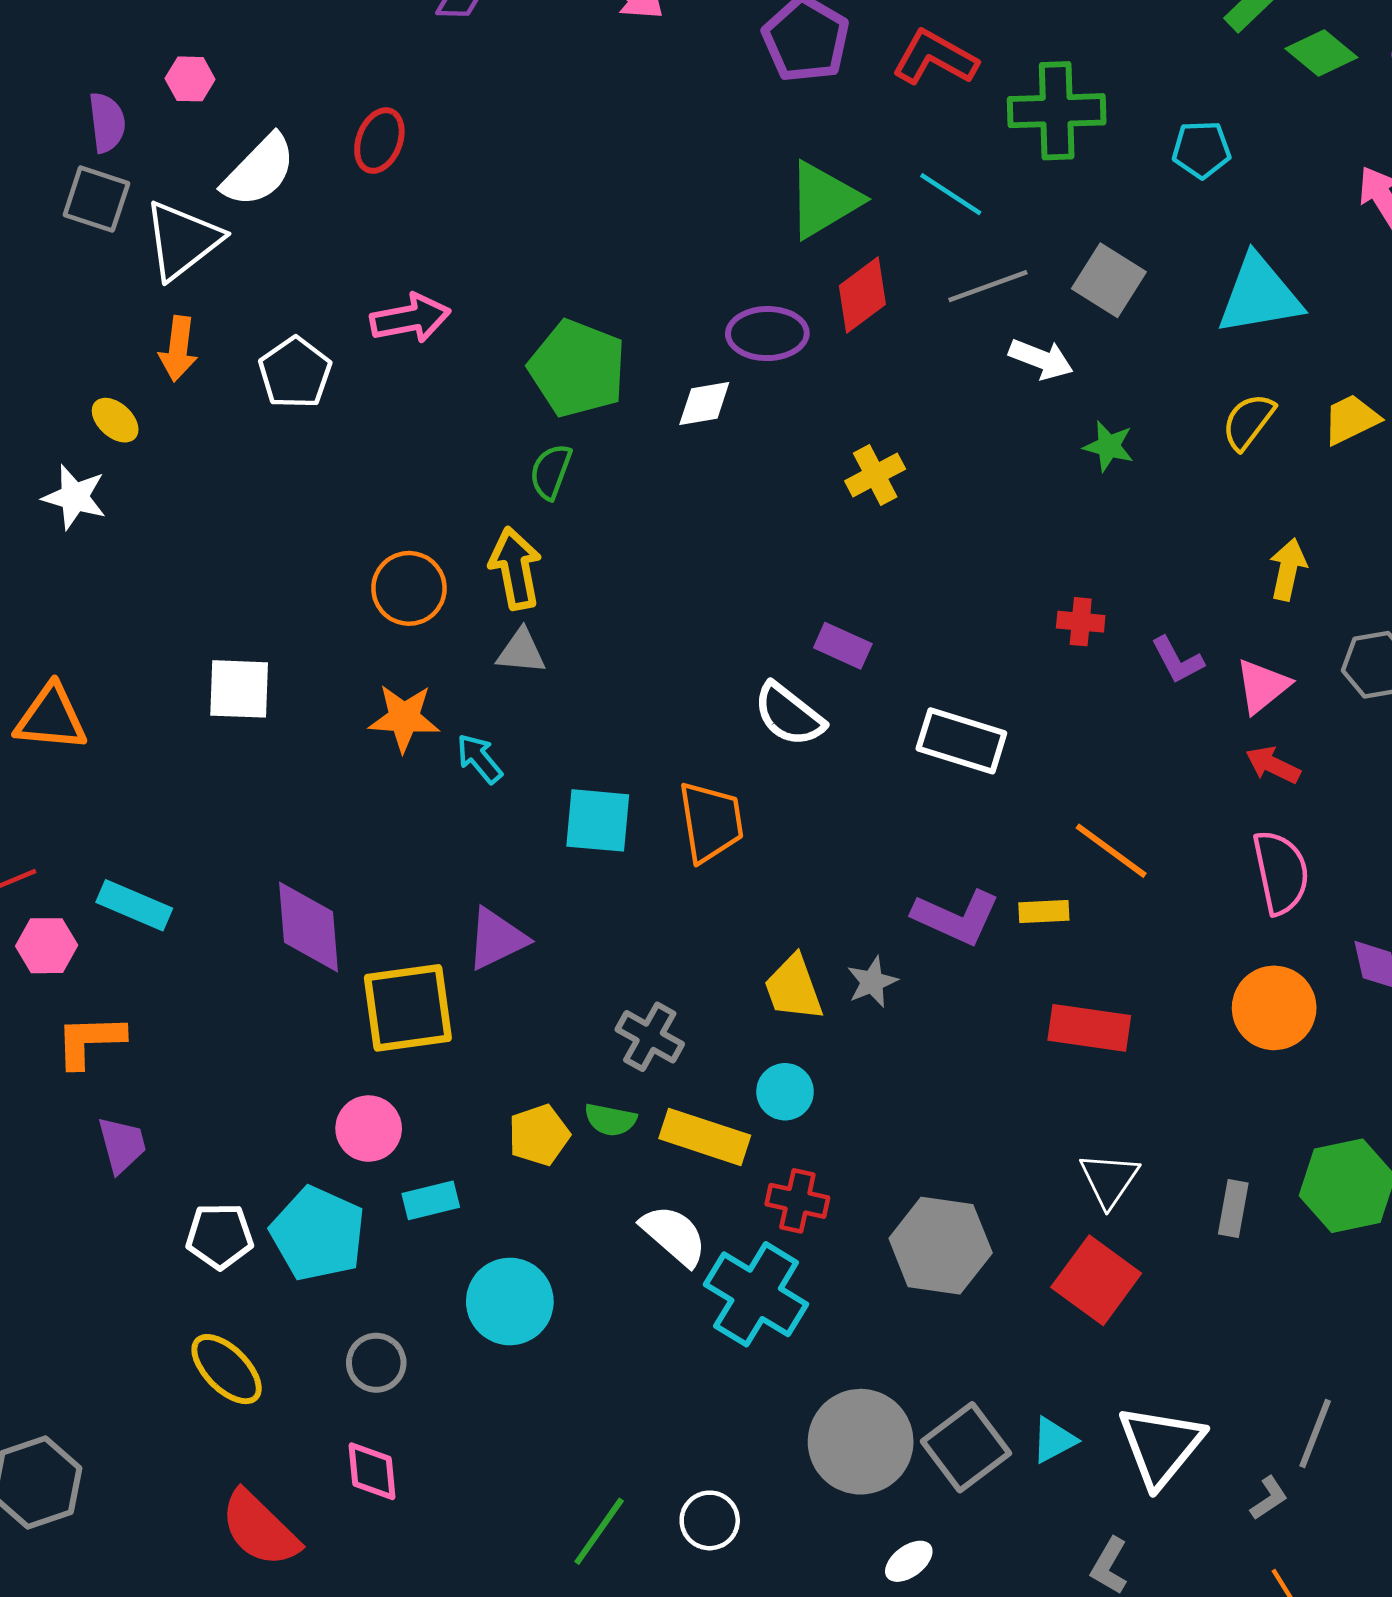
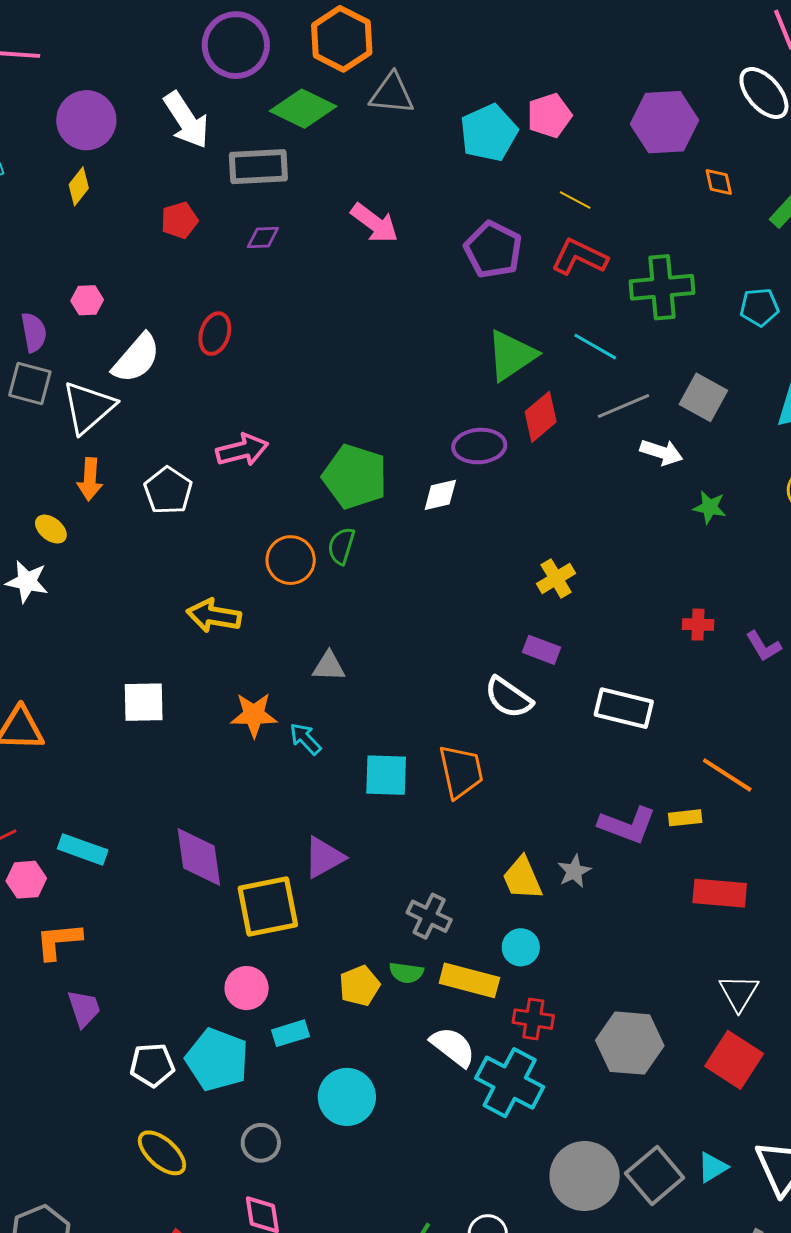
yellow cross: (875, 475) -> (556, 578), moved
yellow arrow: (515, 568) -> (214, 616), moved, turned -66
orange circle: (409, 588) -> (291, 560), moved

